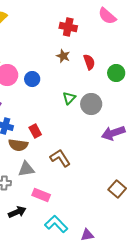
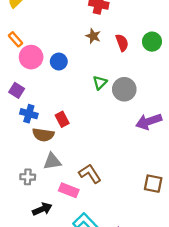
green circle: (116, 73) -> (152, 42), moved
brown L-shape: (60, 158) -> (90, 174), moved
brown square: (117, 189) -> (153, 184), turned -30

